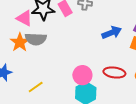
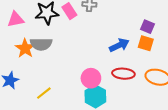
pink triangle: (24, 18) -> (16, 19), moved, turned -36
blue arrow: (112, 33) -> (119, 45), moved

